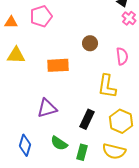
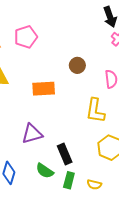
black rectangle: (87, 119) -> (65, 154), moved, turned -48
yellow semicircle: (114, 151) -> (94, 184), moved, size x0.6

